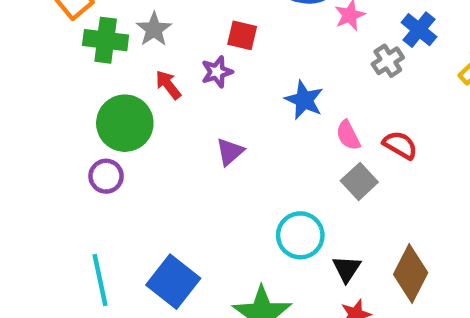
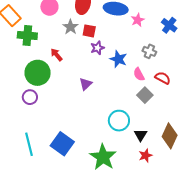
gray star: (154, 29) -> (70, 27), moved
gray cross: (388, 61) -> (149, 51), moved, turned -32
purple star: (217, 72) -> (97, 48), moved

